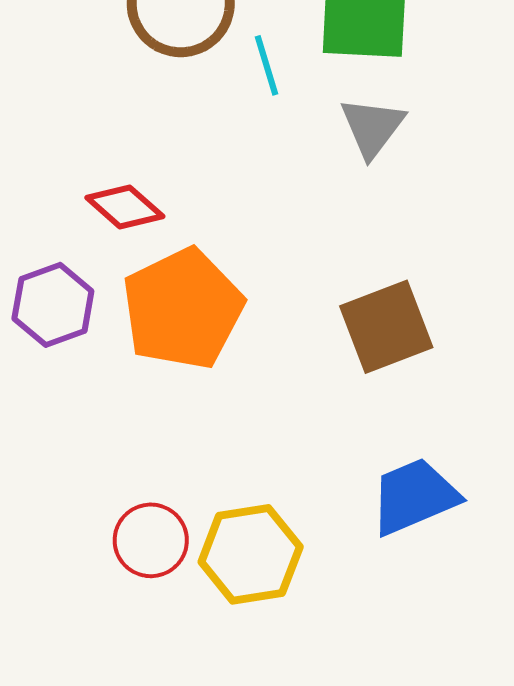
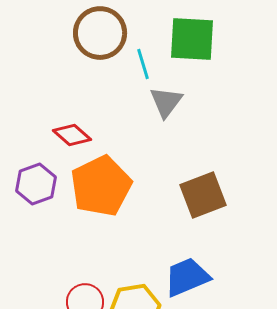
gray triangle: (372, 127) -> (166, 102), moved
blue trapezoid: (414, 496) -> (187, 277), moved

